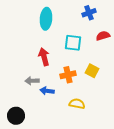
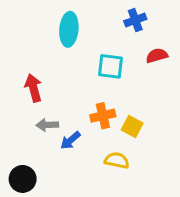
red arrow: (44, 57) -> (33, 88), moved
yellow square: (92, 71) -> (132, 126), moved
blue arrow: (47, 91) -> (70, 140), turned -48

